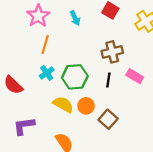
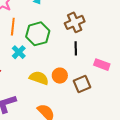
pink rectangle: (135, 76) -> (102, 65), moved
green hexagon: (75, 77) -> (38, 34), moved
brown square: (108, 119) -> (82, 84), turned 36

